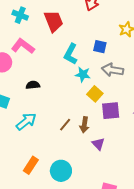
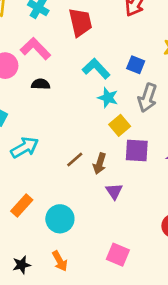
cyan L-shape: (71, 54) -> (96, 69), turned 100
gray arrow: (112, 70) -> (147, 98), turned -90
black semicircle: (33, 85) -> (41, 84), moved

